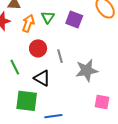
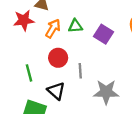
green triangle: (48, 17) -> (75, 26), turned 40

